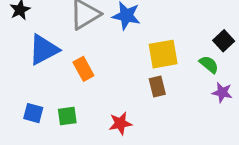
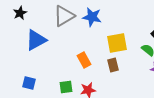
orange rectangle: (83, 69) -> (84, 60), moved
green square: (67, 116) -> (66, 87), moved

